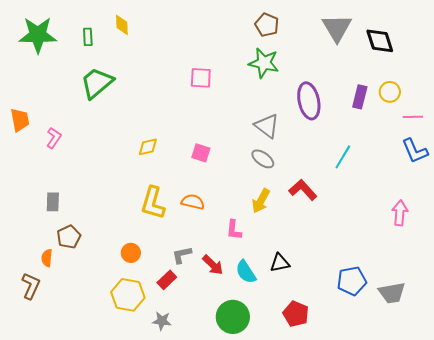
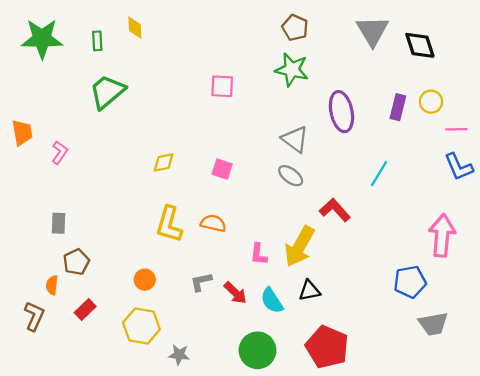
yellow arrow: (261, 201) -> (299, 246), moved, size x1.5
pink arrow: (400, 213) -> (442, 235), size x1.5
red rectangle: (167, 280) -> (85, 309), moved
blue pentagon: (352, 281) -> (410, 282), moved
red pentagon: (296, 314) -> (327, 347), size x1.5

